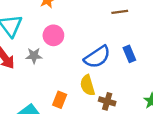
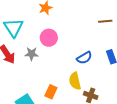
blue semicircle: (97, 57) -> (84, 58), size x0.7

